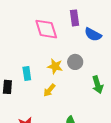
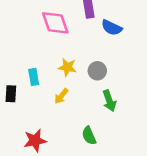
gray circle: (75, 62) -> (97, 71), moved
green arrow: (98, 85) -> (109, 101), moved

